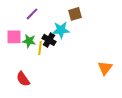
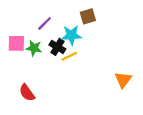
purple line: (32, 14) -> (45, 23), moved
yellow line: (40, 48) -> (69, 56), moved, turned 56

